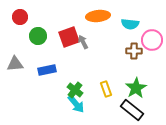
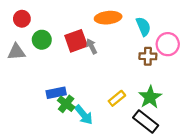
cyan semicircle: (130, 24) -> (143, 26), turned -120
gray triangle: (15, 64) -> (16, 52), moved
blue rectangle: (47, 70) -> (56, 93), moved
yellow rectangle: (106, 89) -> (117, 98), turned 70
green cross: (75, 90) -> (66, 104), moved

